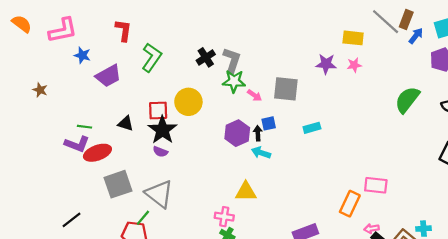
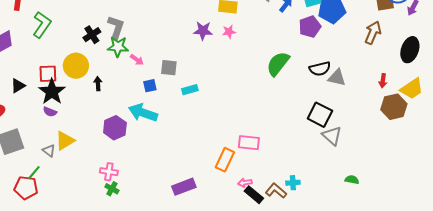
black cross: (206, 57) -> (92, 35), moved
gray square: (286, 89) -> (169, 68), moved, size x0.7
black triangle: (126, 123) -> (18, 86), turned -49
purple hexagon: (237, 133) -> (115, 128), moved
black arrow: (258, 133) -> (98, 84), moved
cyan arrow: (261, 153) -> (143, 113), size x1.6
yellow triangle: (246, 192) -> (65, 141), moved, turned -30
gray triangle: (159, 194) -> (49, 151), size x0.5

